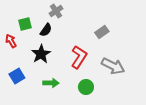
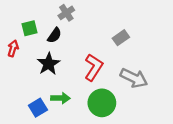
red arrow: (11, 41) -> (13, 48), turned 48
blue square: (17, 76) -> (38, 108), moved
green circle: (86, 87) -> (102, 103), size x1.5

